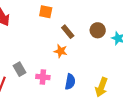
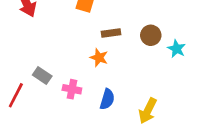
brown rectangle: (68, 32) -> (111, 33), turned -64
gray rectangle: (19, 69) -> (42, 76), turned -32

